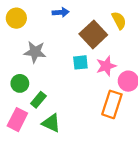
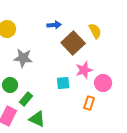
blue arrow: (61, 12) -> (54, 25), moved
cyan square: (80, 62) -> (63, 83), moved
orange rectangle: (112, 104) -> (89, 103), size x0.6

